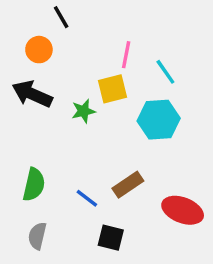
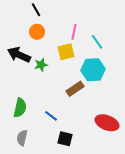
orange circle: (39, 50) -> (37, 32), moved
green star: (83, 111) -> (41, 65), moved
brown rectangle: (128, 185) -> (75, 89), moved

